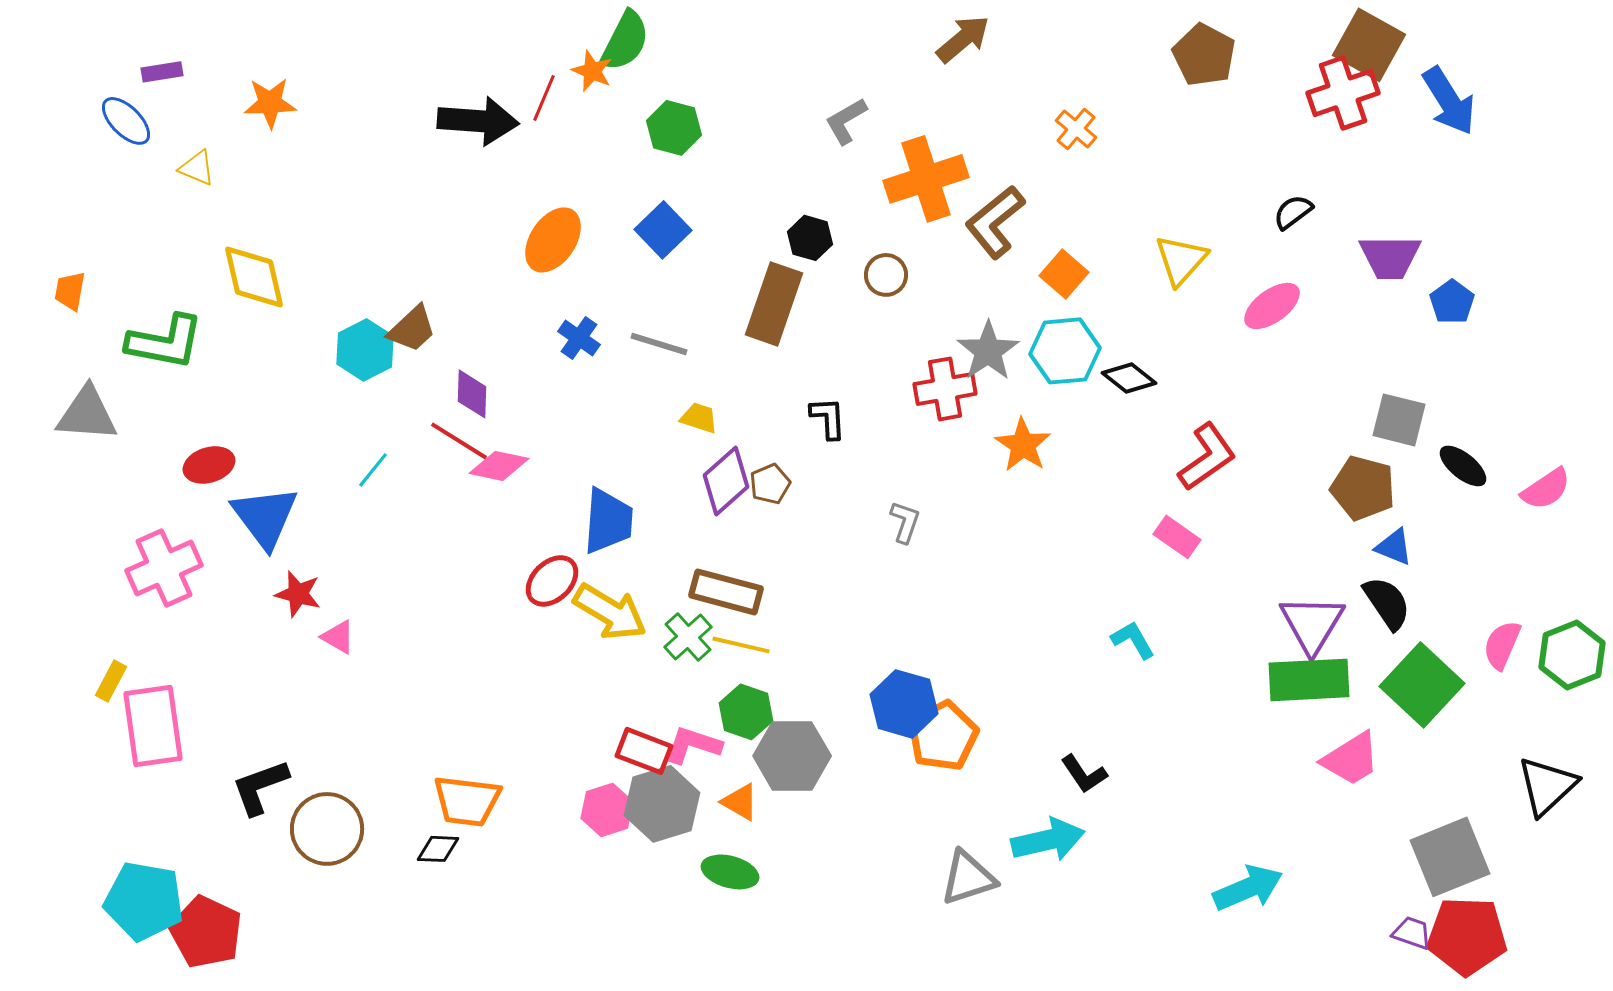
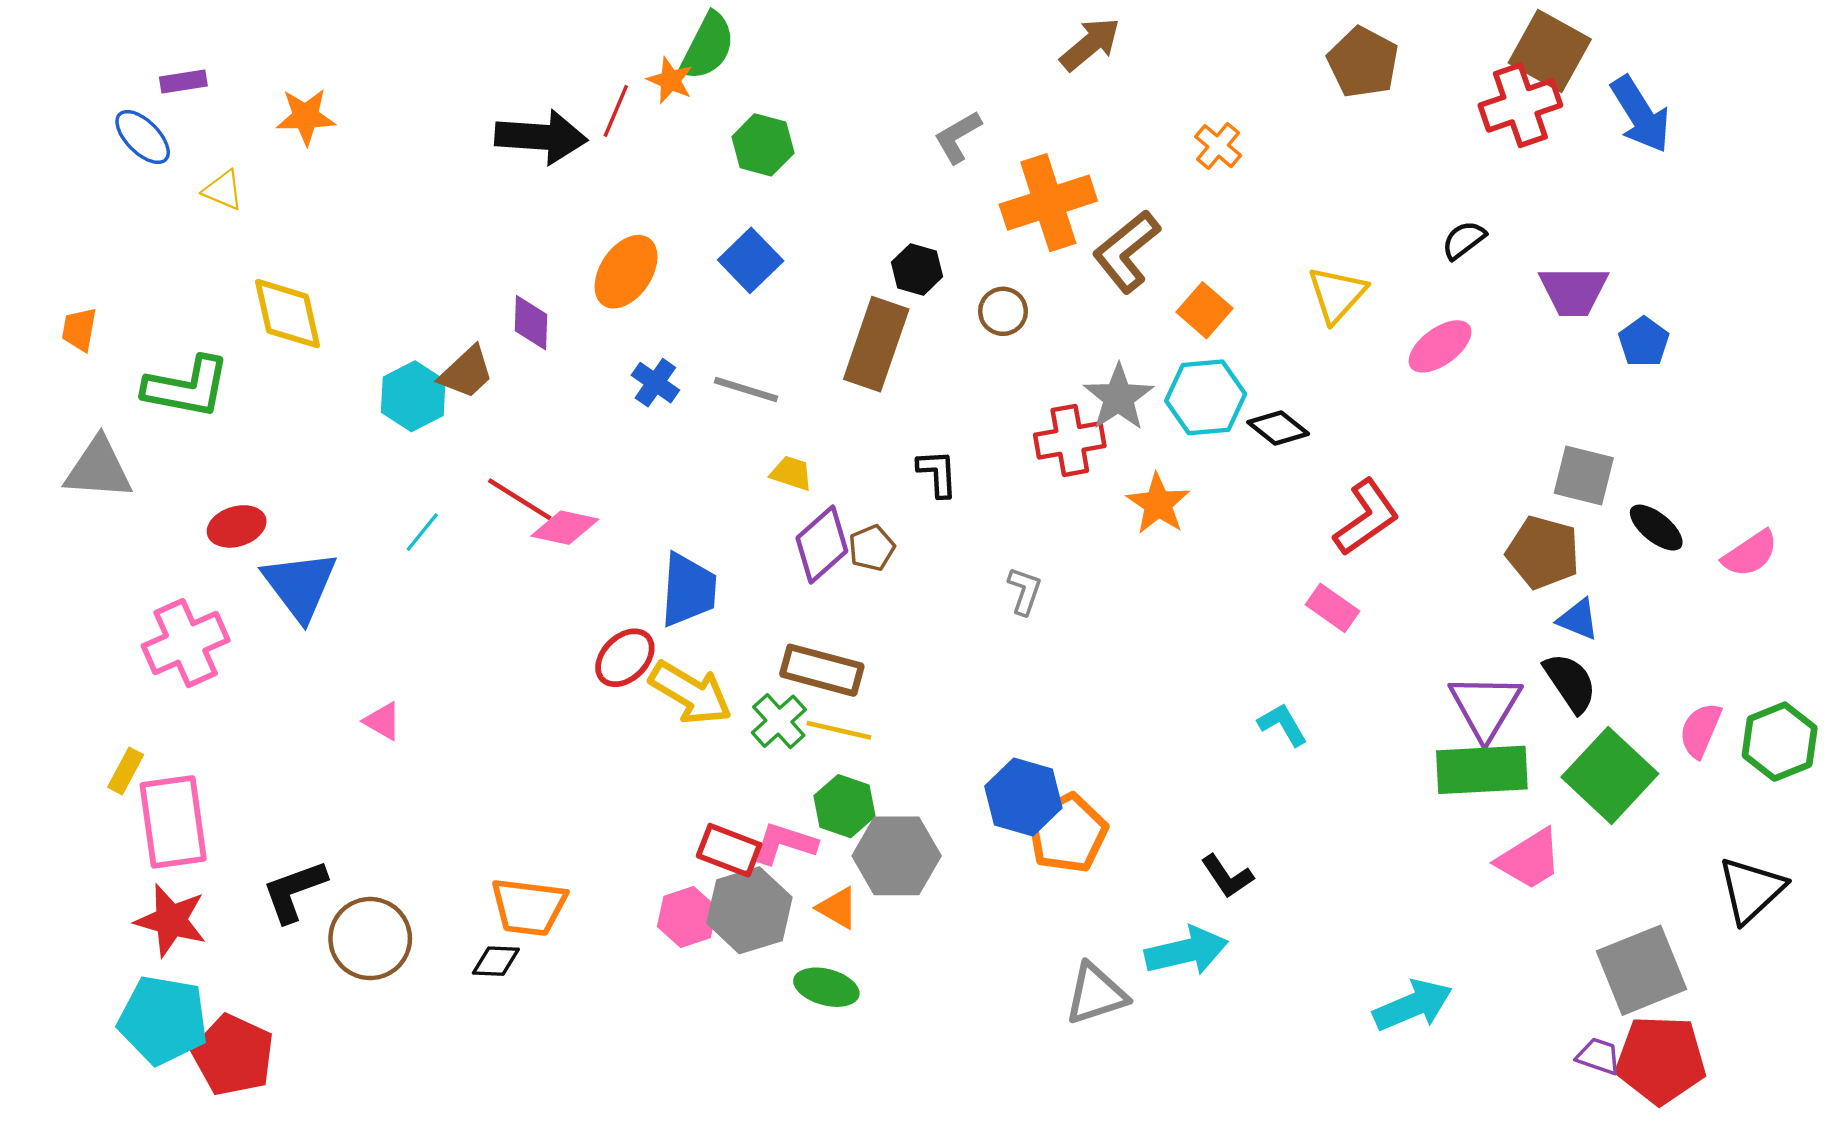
purple diamond: (472, 394) -> (531, 323), moved
red star: (298, 594) -> (171, 920), moved, size x1.4

